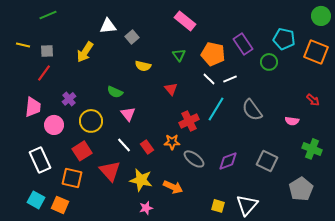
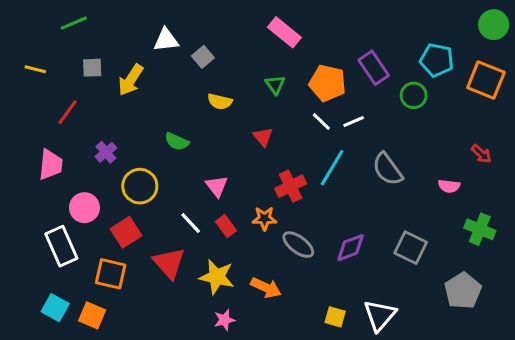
gray square: (47, 51) -> (92, 68), moved
pink triangle: (128, 114) -> (217, 186), moved
pink circle: (54, 125) -> (84, 208), moved

